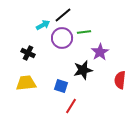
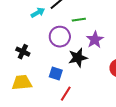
purple circle: (62, 38) -> (60, 37), moved
black cross: (28, 53) -> (23, 52), moved
yellow trapezoid: (26, 83) -> (22, 83), moved

